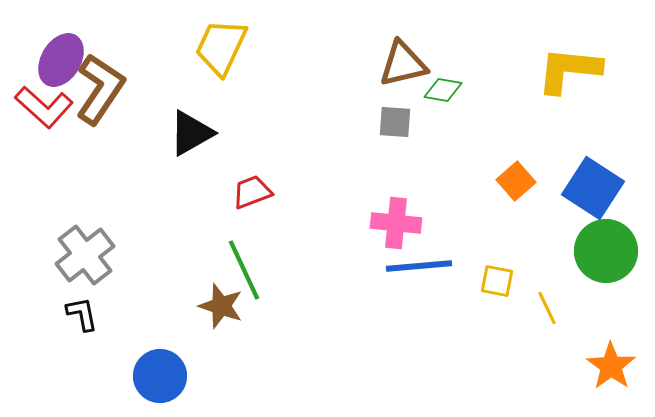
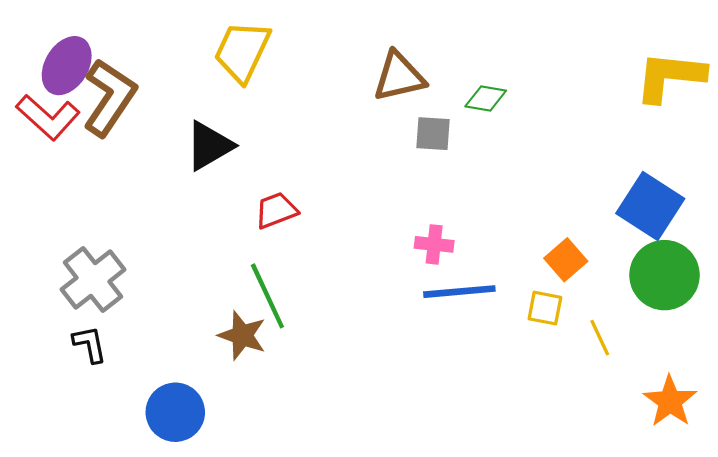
brown triangle: (403, 64) -> (399, 77), moved
yellow L-shape: (569, 70) -> (670, 77), moved
orange square: (516, 181) -> (566, 260), moved
pink cross: (396, 223) -> (434, 244), size x0.7

